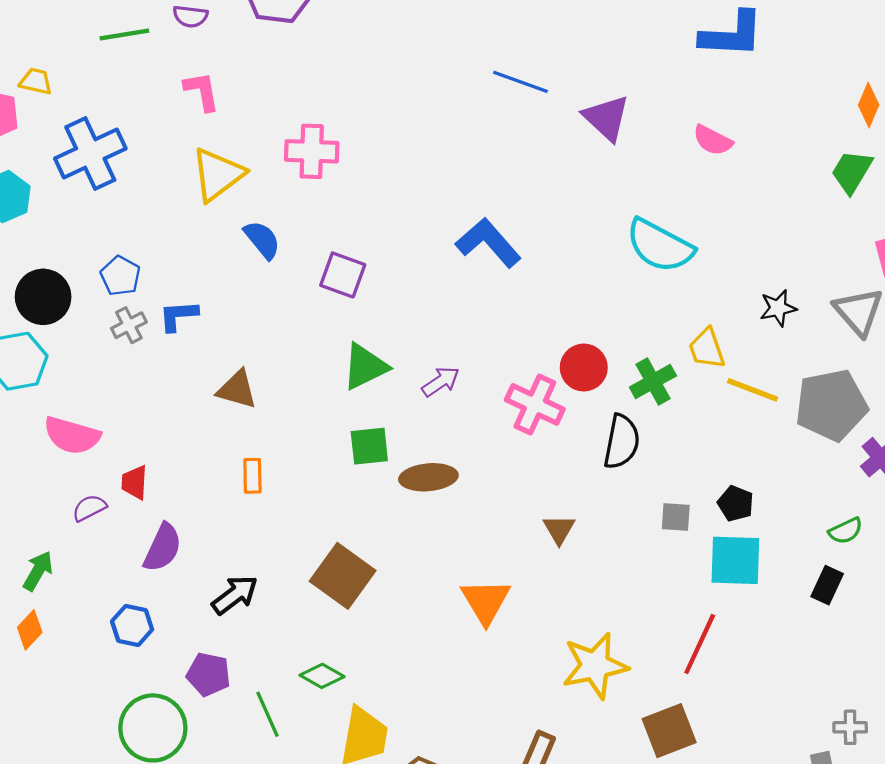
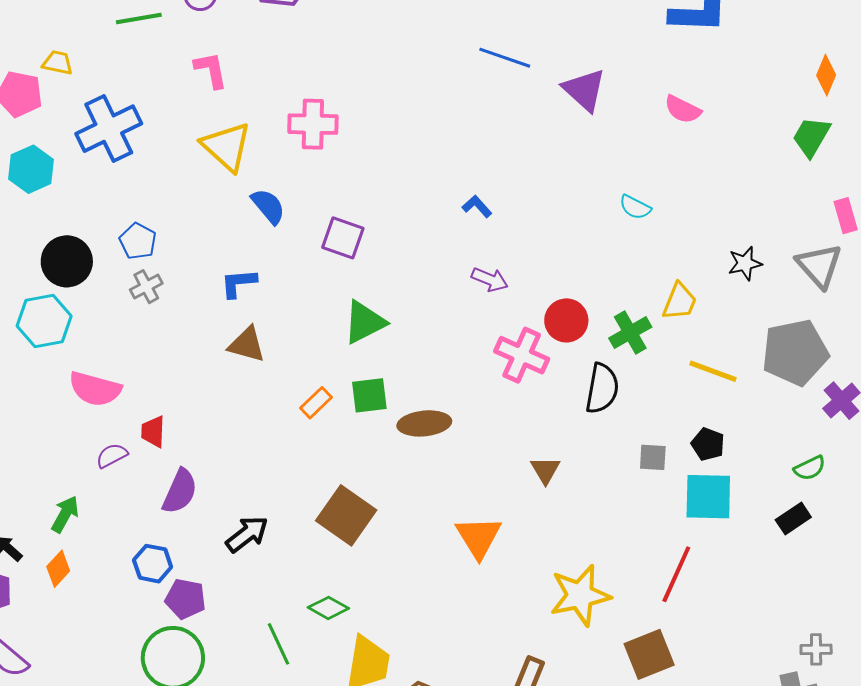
yellow triangle: (218, 174) -> (226, 146), turned -40
blue L-shape: (488, 243) -> (477, 206), size x0.5
cyan semicircle: (660, 246) -> (635, 207), size x0.5
blue L-shape: (178, 316) -> (238, 283), moved
yellow trapezoid: (707, 348) -> (680, 302), turned -138
purple arrow: (441, 382) -> (490, 280), moved, turned 57
yellow line: (752, 390) -> (713, 371), moved
orange rectangle: (252, 476) -> (316, 403), moved, turned 48
black rectangle: (827, 585) -> (793, 518), turned 32
purple pentagon: (208, 674) -> (185, 599), moved

